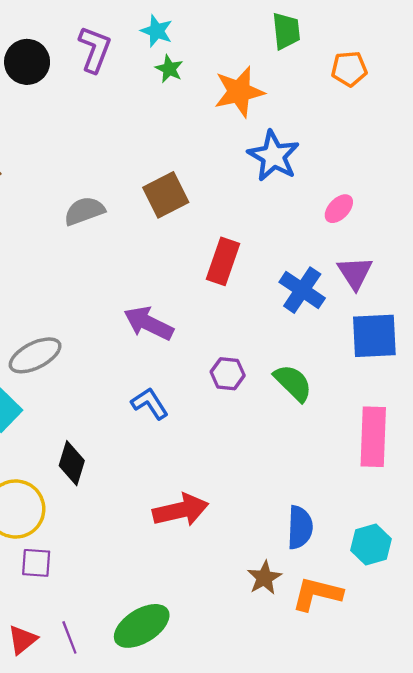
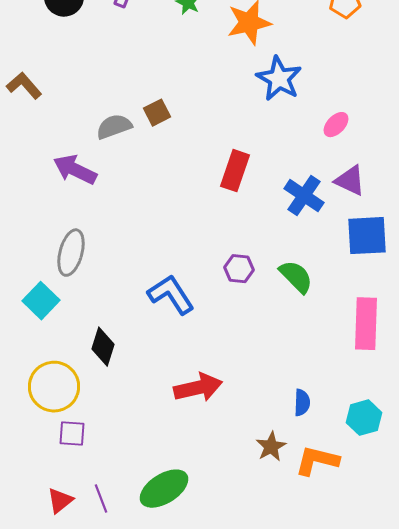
brown square: (166, 195) -> (157, 113), moved, size x0.7
purple triangle: (355, 273) -> (350, 181), turned -32
purple arrow: (149, 323) -> (75, 170), moved
gray ellipse: (35, 355) -> (71, 253), turned -48
blue L-shape: (150, 404) -> (171, 295), size x1.4
blue semicircle: (300, 527) -> (302, 403), size x0.7

